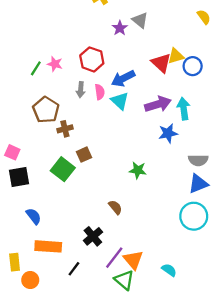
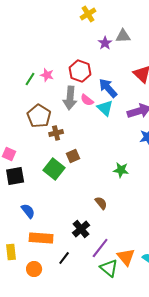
gray triangle: (140, 20) -> (123, 36), turned -42
blue arrow: (123, 78) -> (108, 88), turned 75
gray arrow: (81, 90) -> (70, 98), size x1.6
pink semicircle: (100, 92) -> (87, 100), turned 136
orange triangle: (133, 260) -> (126, 257), moved
orange circle: (30, 280) -> (34, 269), moved

